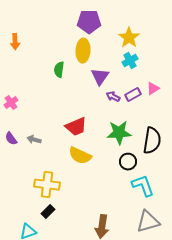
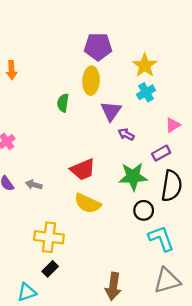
purple rectangle: (133, 95) -> (161, 153), moved

